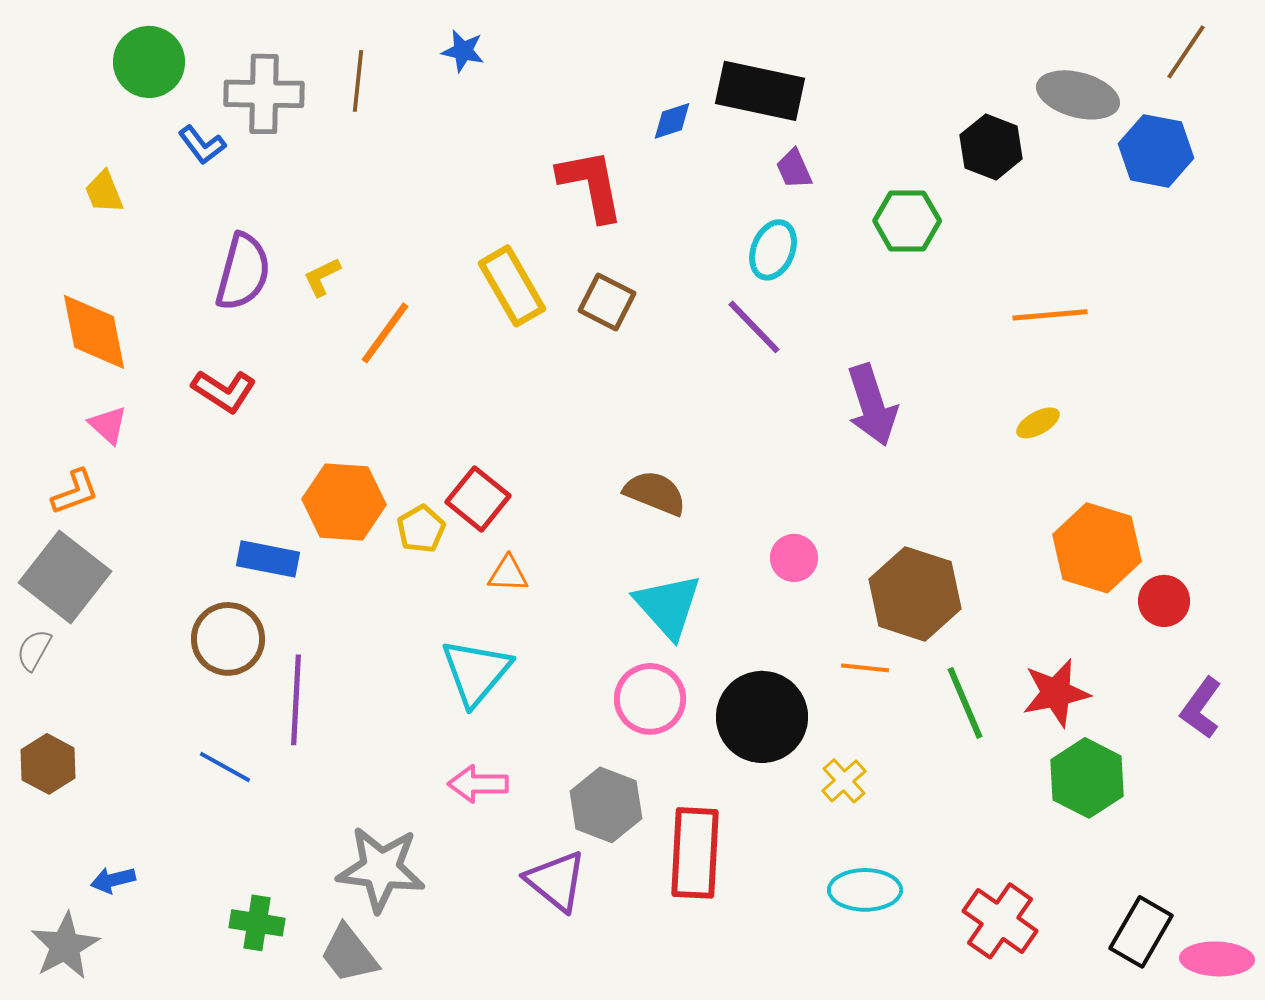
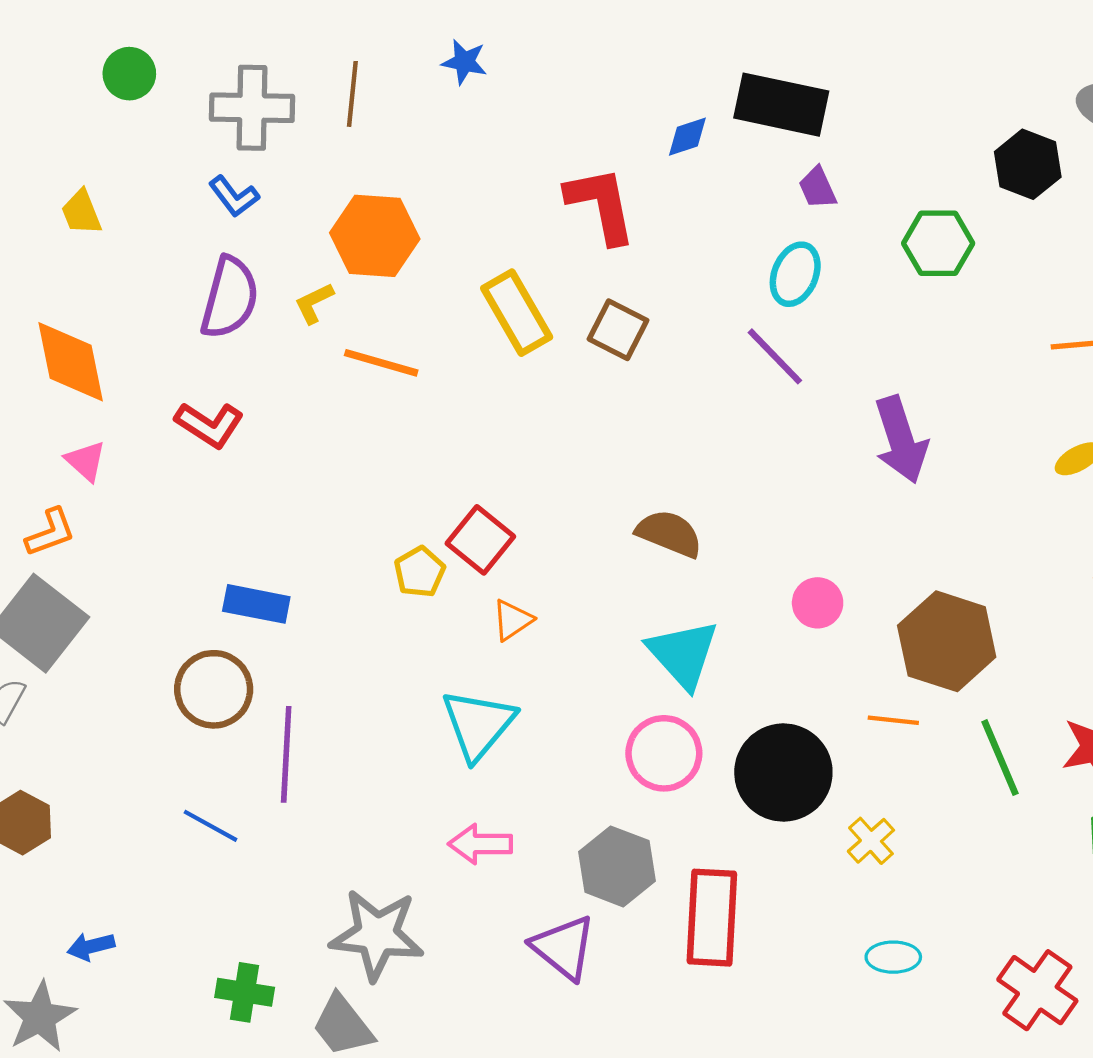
green circle: (149, 62) -> (129, 74), size x0.7
blue L-shape: (202, 145) -> (234, 196), moved
orange line: (385, 333) -> (381, 363), turned 70
orange hexagon: (344, 502) -> (375, 236), moved
orange triangle: (508, 574) -> (512, 620), turned -36
cyan ellipse: (865, 890) -> (893, 957), size x0.7

